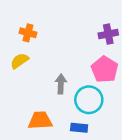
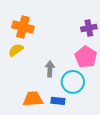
orange cross: (28, 33) -> (23, 27), size x1.5
blue rectangle: (79, 128) -> (58, 101), moved

